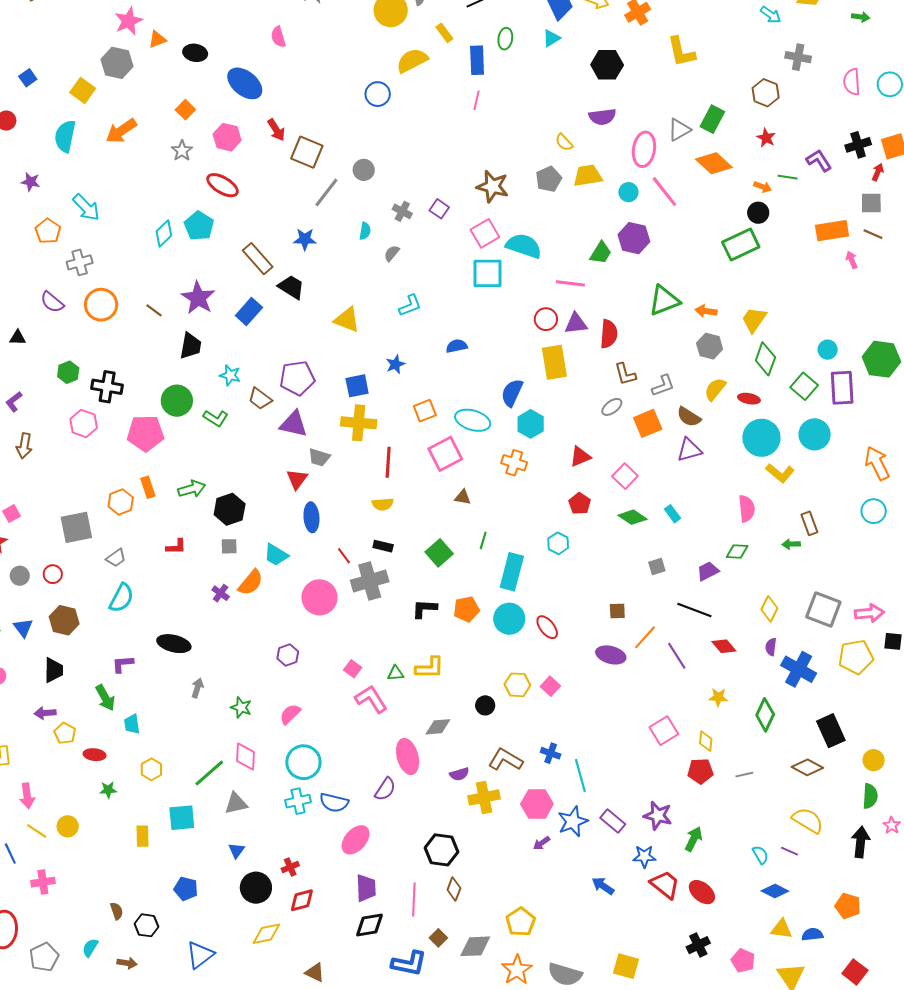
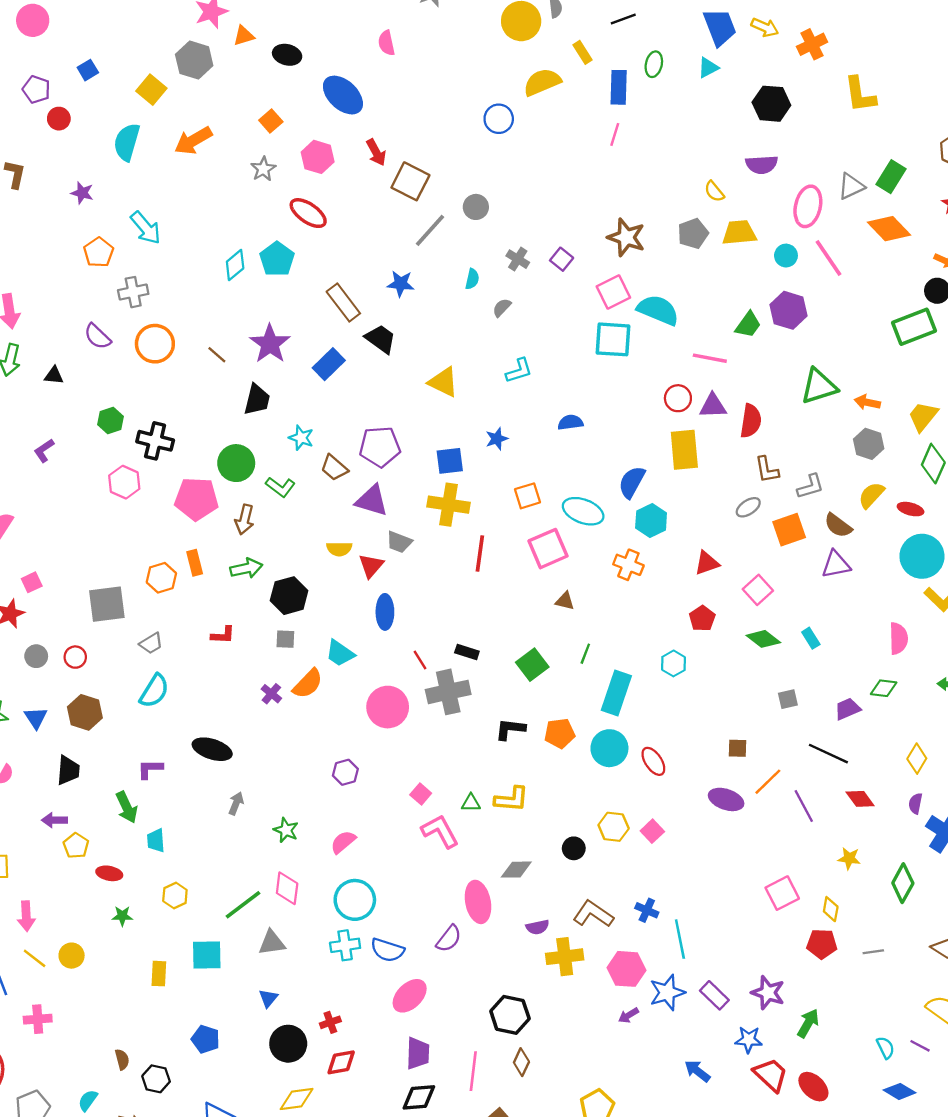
brown arrow: (24, 446) -> (244, 520), moved
yellow semicircle: (383, 504) -> (339, 549), moved

